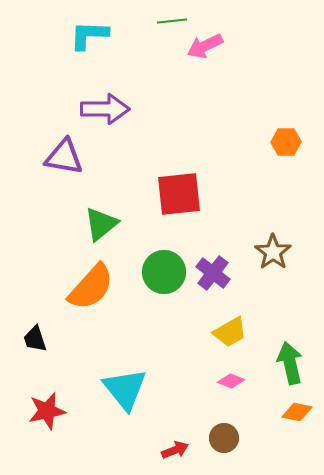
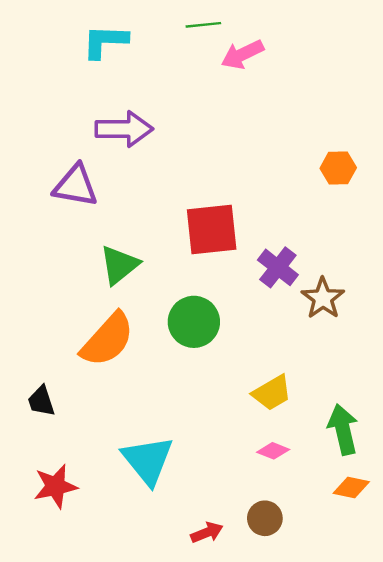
purple cross: (213, 273) -> (278, 267), moved

